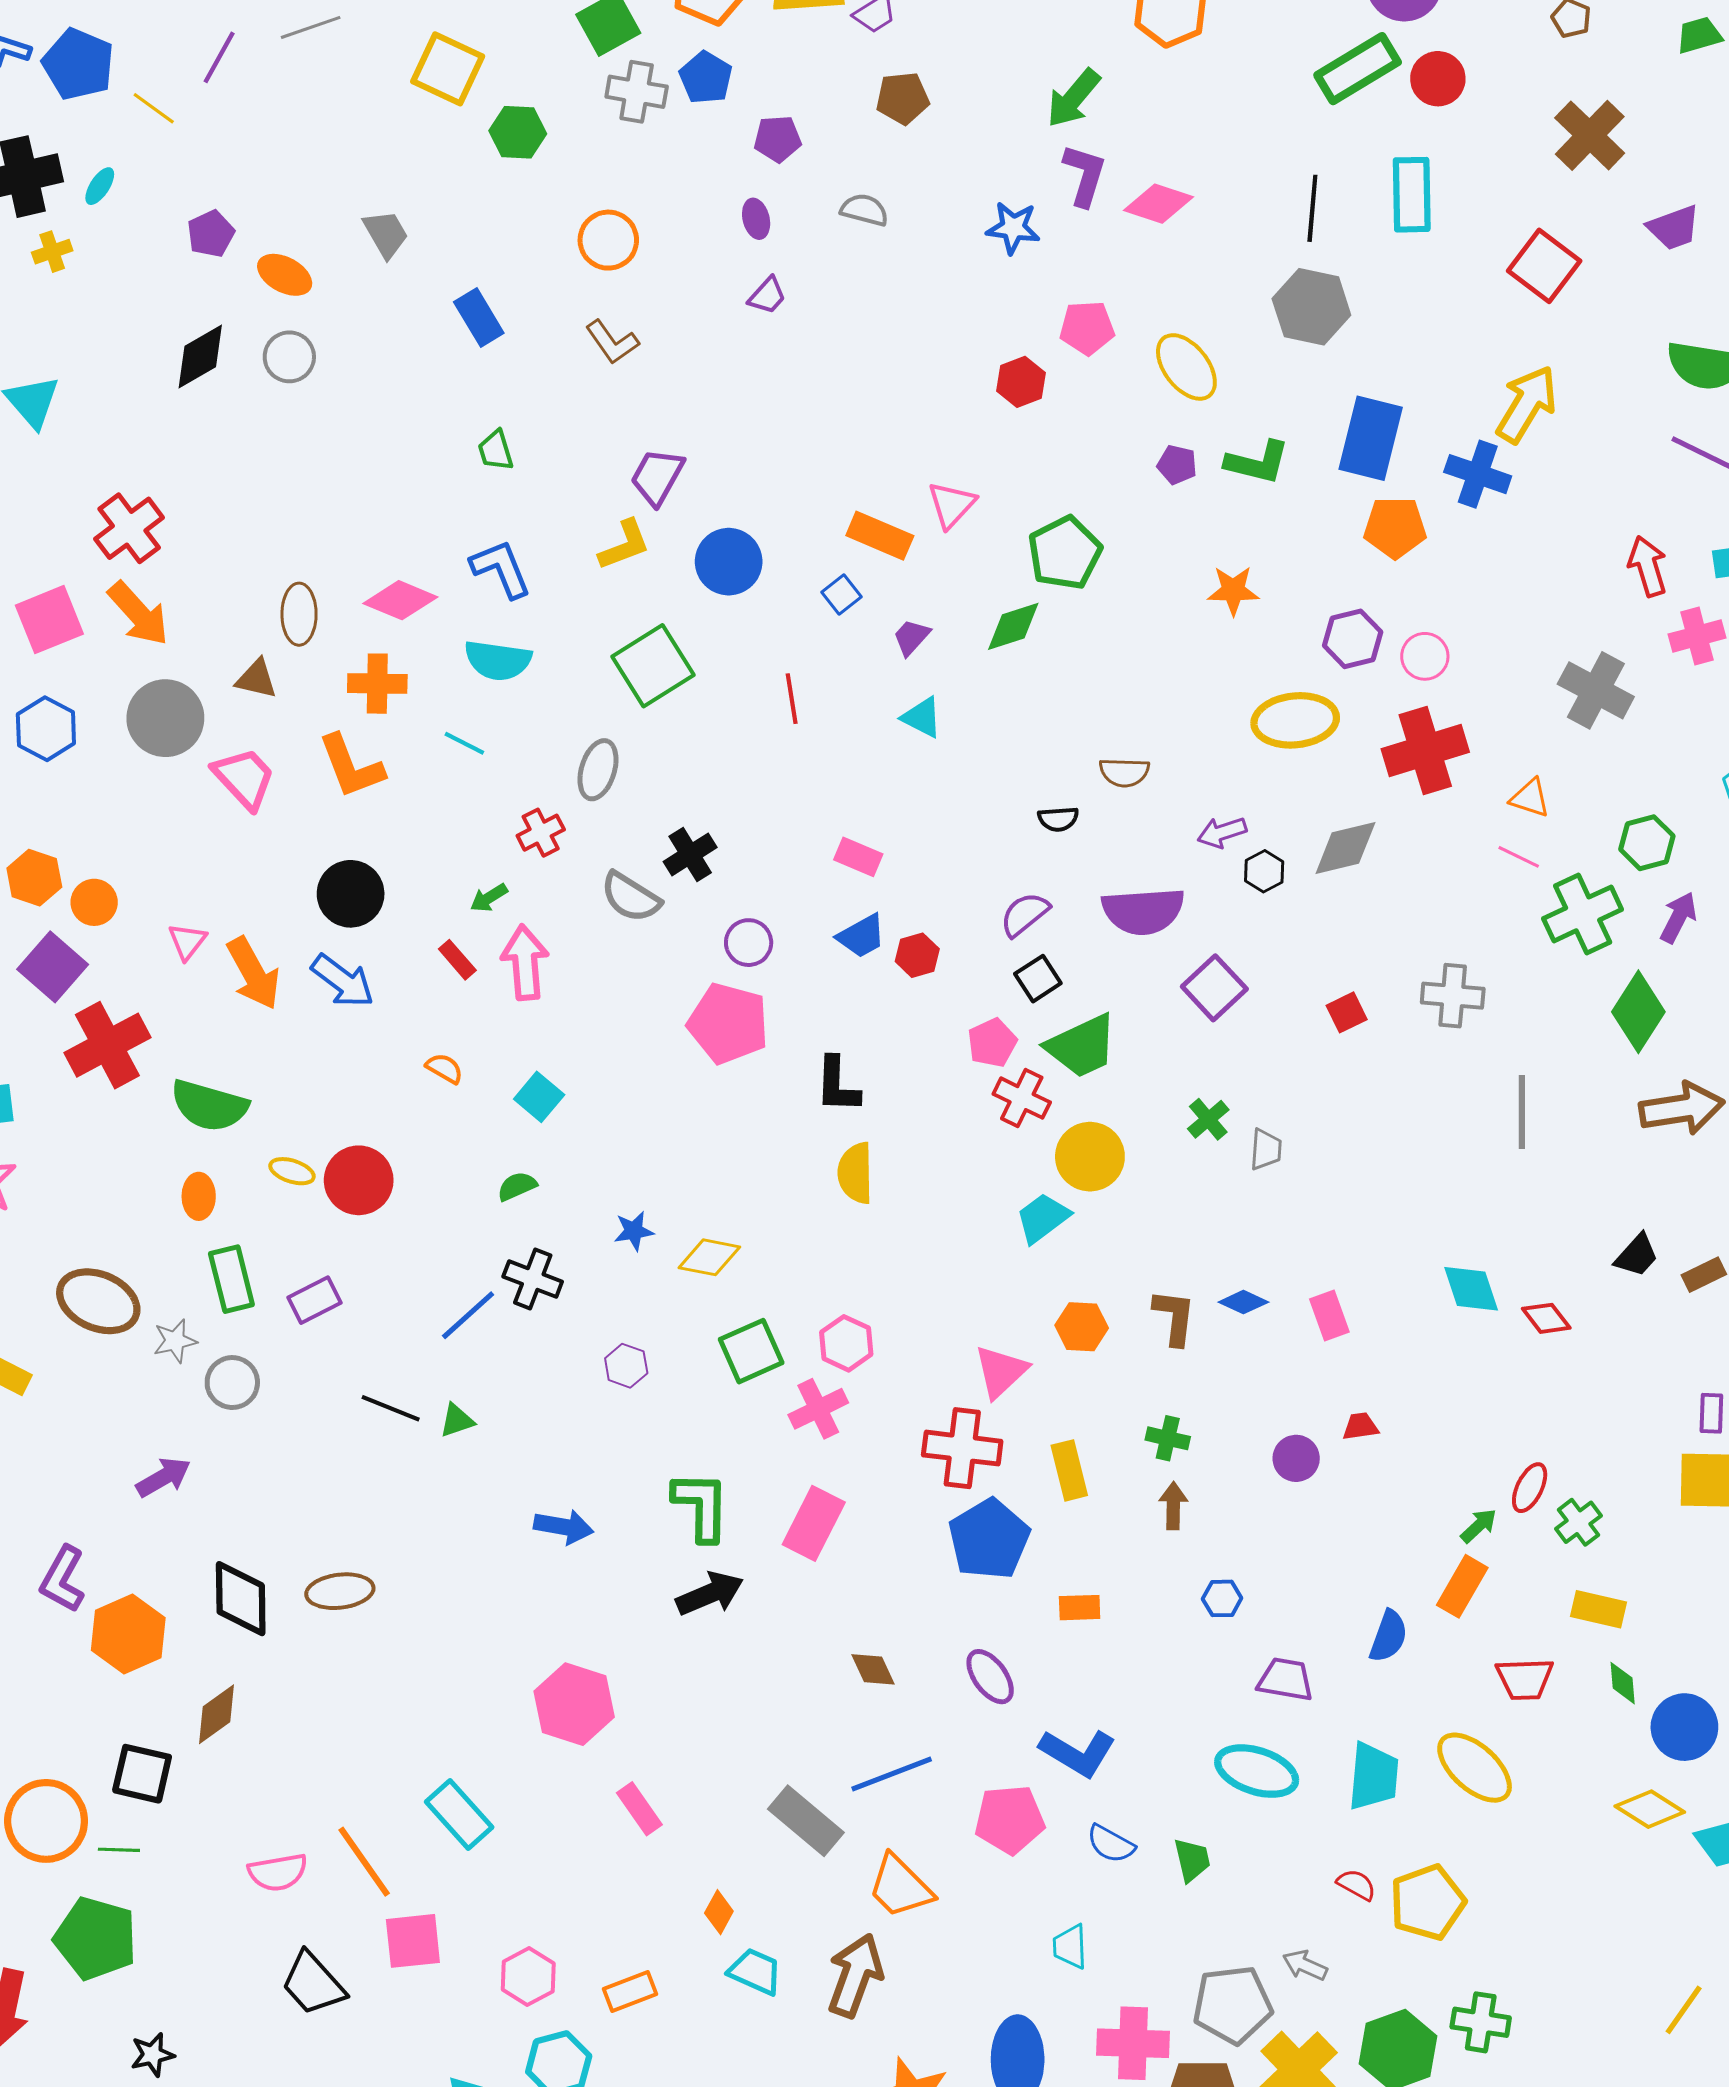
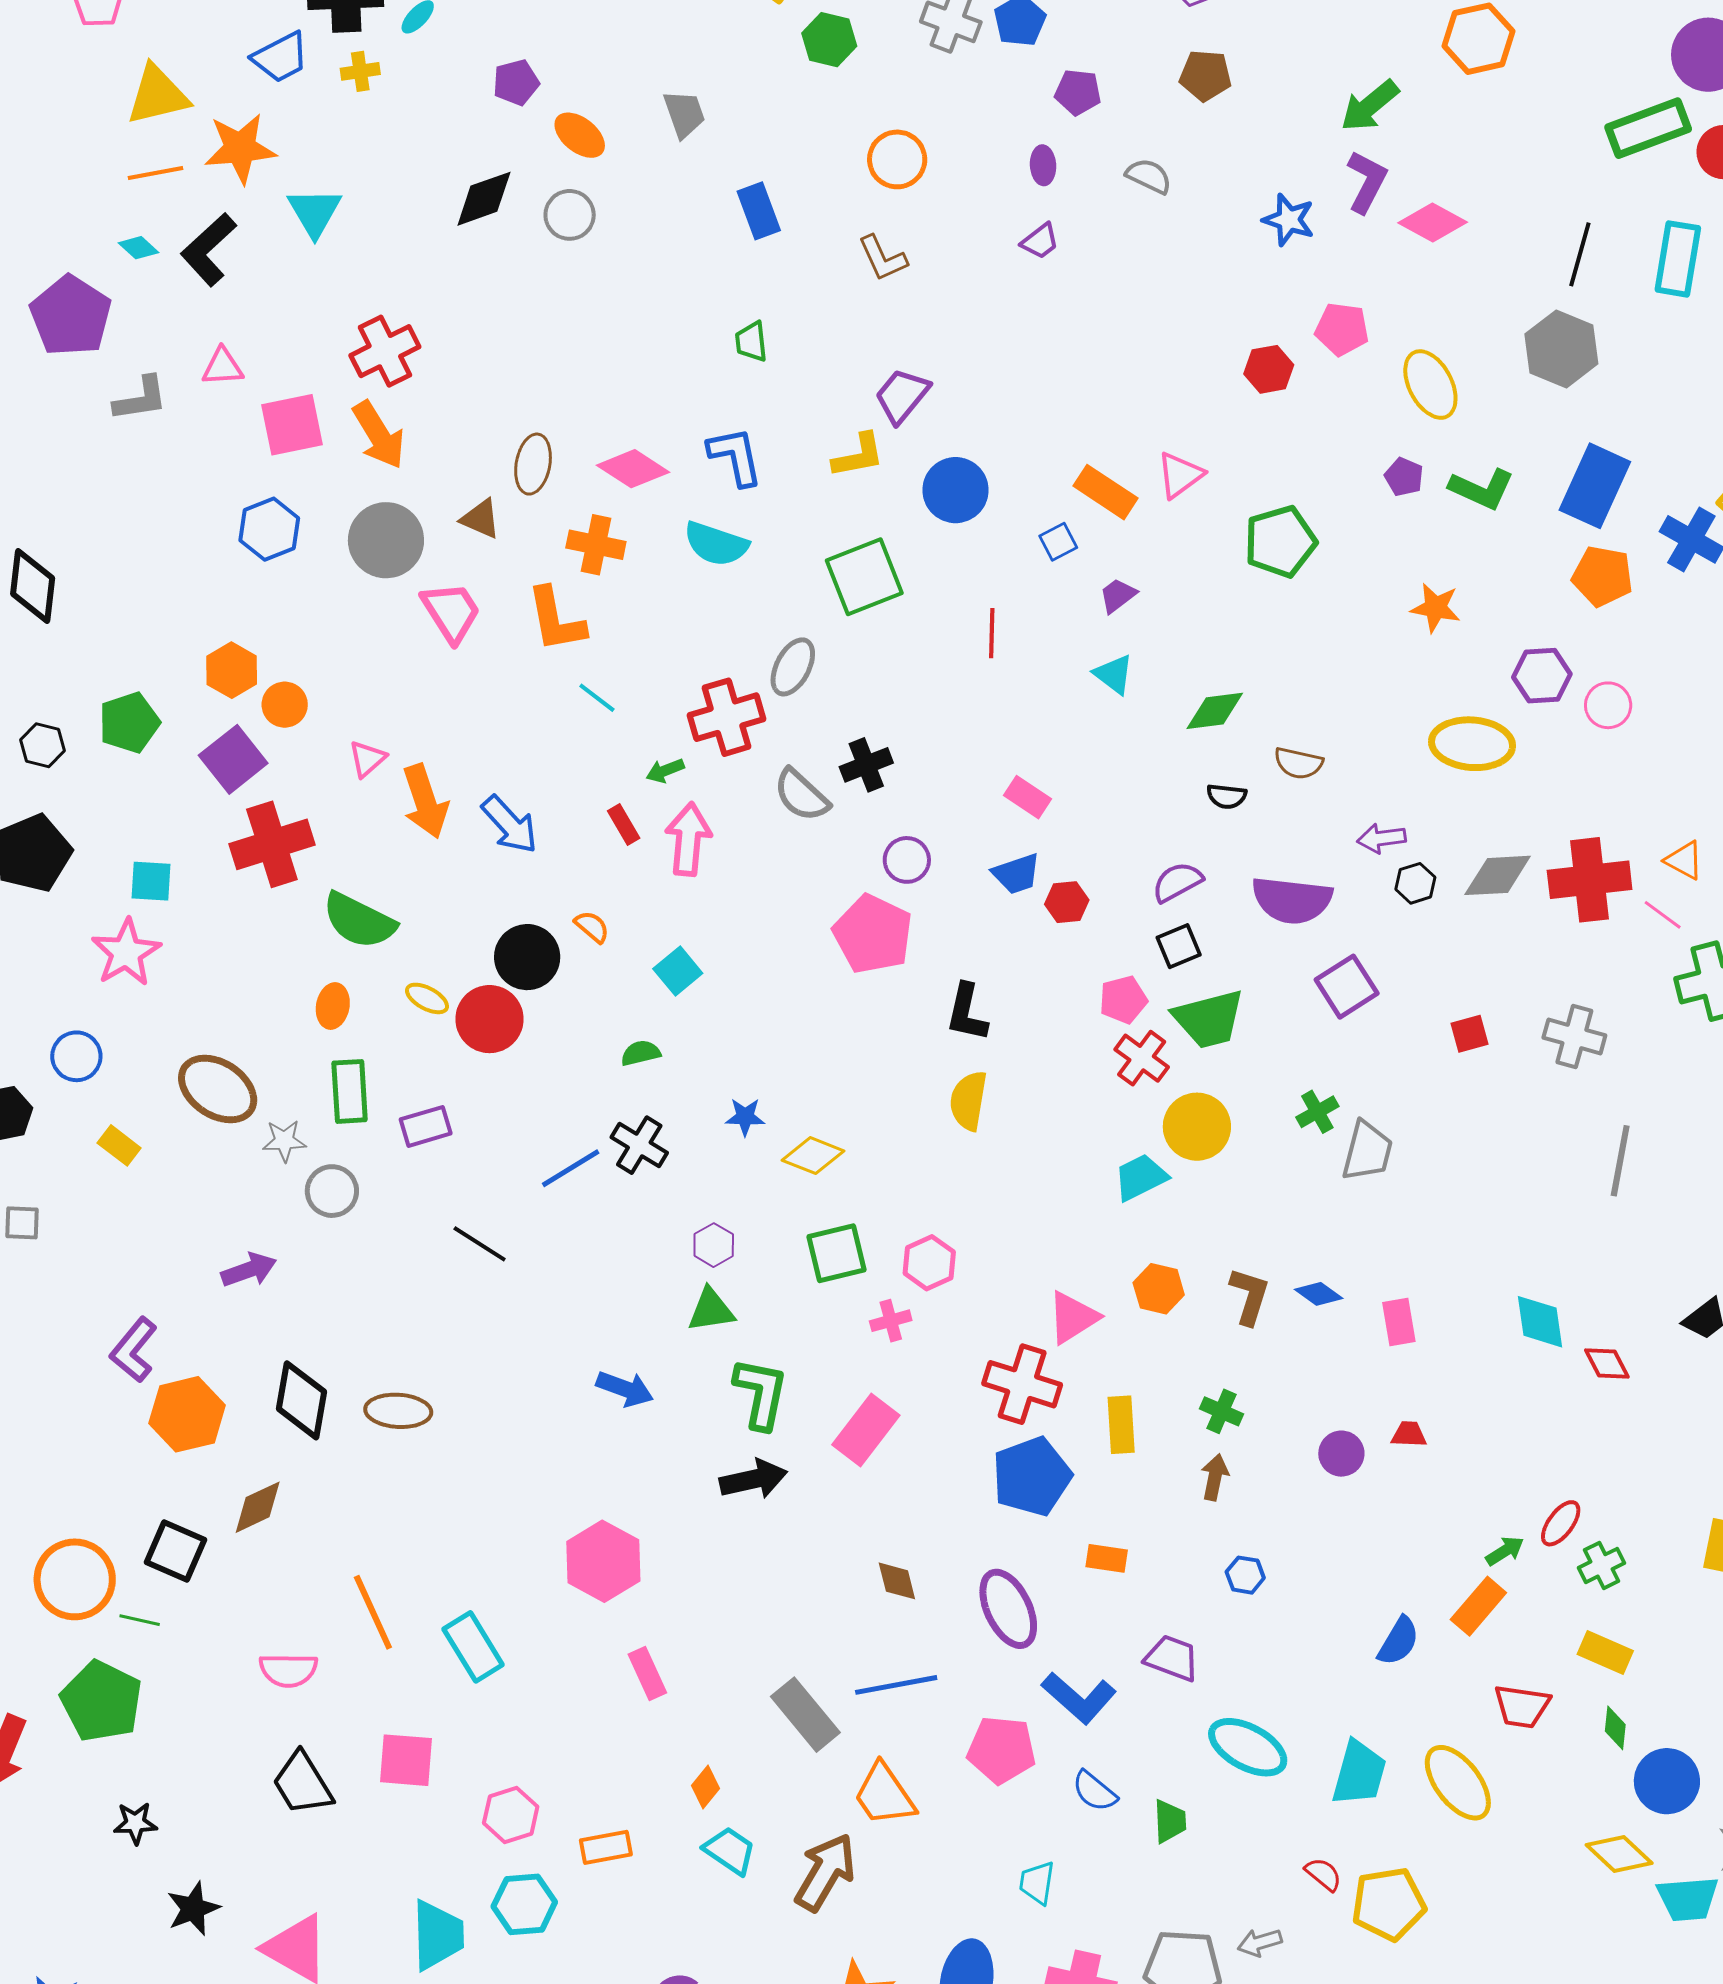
green diamond: (1013, 626) -> (1215, 711), moved
cyan line: (464, 743) -> (597, 698), moved
red cross: (1425, 750) -> (1590, 880), moved
red cross: (541, 833) -> (726, 717), size x1.6
black circle: (351, 894) -> (527, 957), moved
gray trapezoid: (1266, 1149) -> (1367, 1151), size x1.5
pink cross: (818, 1409) -> (891, 1321), size x0.7
green triangle: (457, 1420) -> (711, 1310), moved, size x1.4
purple ellipse: (990, 1677) -> (1008, 1609), size x1.4
purple trapezoid: (1286, 1679) -> (1172, 1658), moved
orange line: (364, 1862) -> (373, 1612), moved
gray arrow: (1305, 1965) -> (1260, 1943), turned -51

